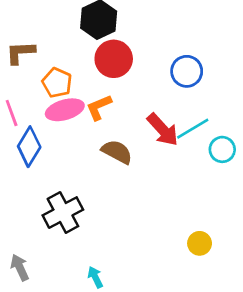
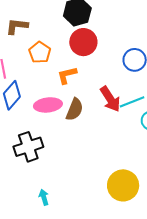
pink ellipse: (65, 110) -> (48, 105), moved
brown semicircle: (117, 152) -> (75, 109), turned 75
yellow circle: (200, 243) -> (123, 185), size x1.8

